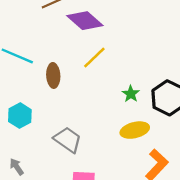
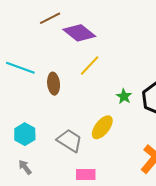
cyan hexagon: (20, 116) -> (25, 134), moved
yellow ellipse: (135, 130) -> (102, 127), moved, turned -35

